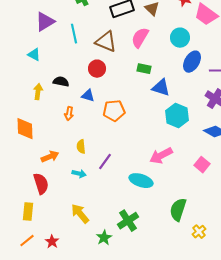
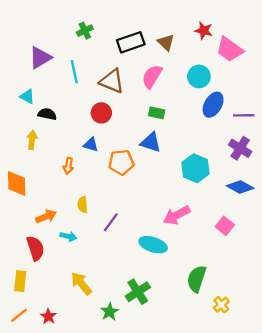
black semicircle: (61, 82) -> (47, 114), moved
blue triangle: (161, 88) -> (151, 142), moved
cyan arrow: (79, 174) -> (68, 236), moved

